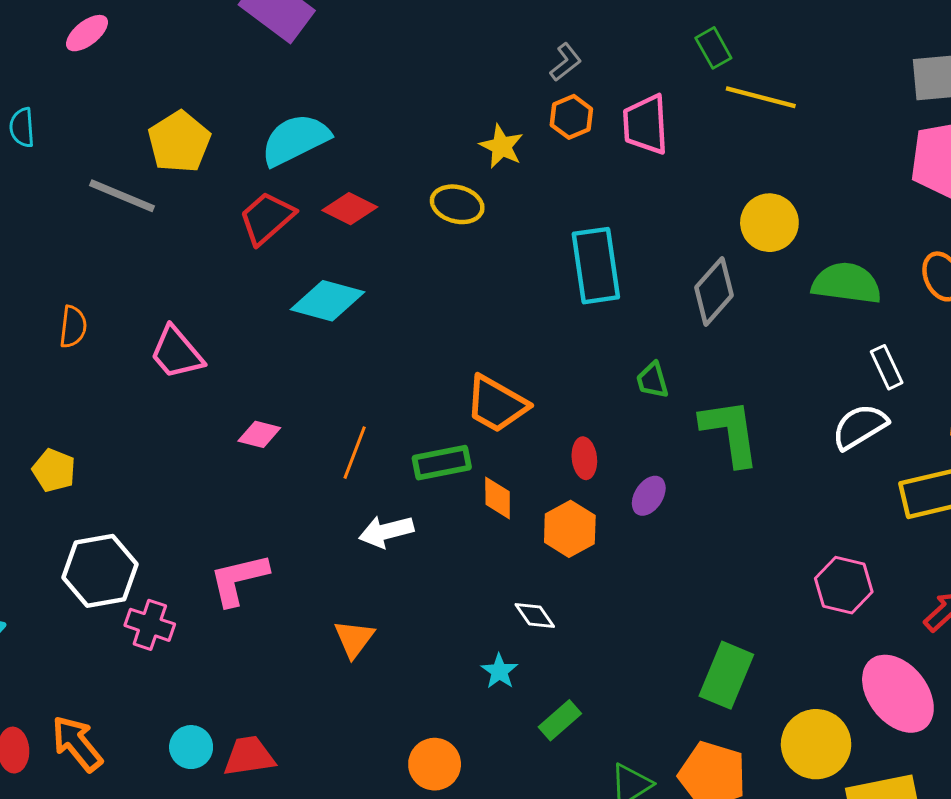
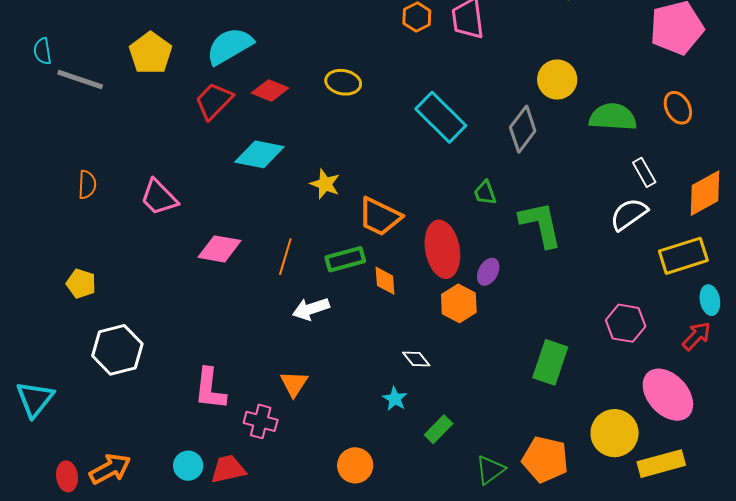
yellow star: (501, 146) -> (325, 184), moved
gray line: (122, 196) -> (80, 79), moved
cyan rectangle: (596, 266) -> (441, 117), turned -33
pink diamond: (259, 434) -> (219, 249), size x1.5
red ellipse: (584, 458) -> (442, 249), size x2.0
orange hexagon: (570, 529) -> (459, 303), moved
pink L-shape: (239, 579) -> (210, 389), moved, turned -66
pink cross: (150, 625) -> (261, 421), moved
green rectangle: (726, 675) -> (550, 362), moved
orange arrow: (77, 744) -> (110, 469), turned 105

